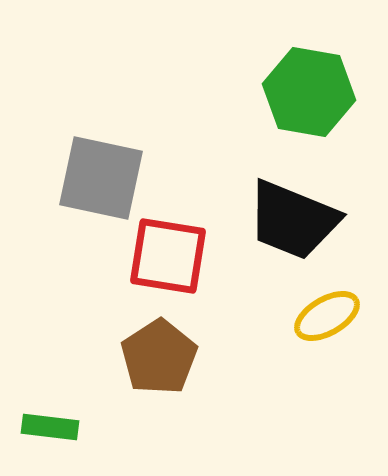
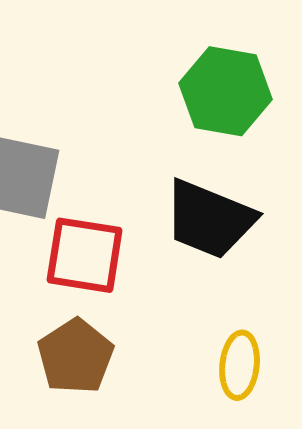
yellow ellipse: (327, 316) -> (240, 365), moved, turned -54

